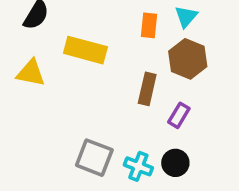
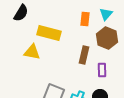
yellow triangle: (31, 73) -> (32, 52), moved
purple rectangle: (179, 115) -> (102, 70), turned -32

